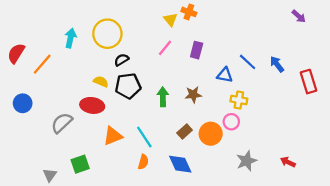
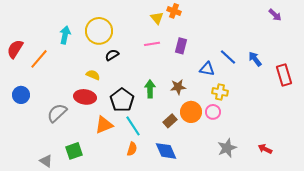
pink line: (165, 48) -> (152, 44), turned 42
black pentagon: (128, 86) -> (122, 100), moved, turned -30
orange circle: (211, 134) -> (191, 112), moved
gray triangle: (50, 175) -> (46, 161), turned -32

